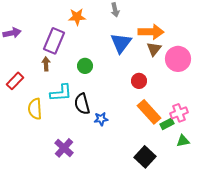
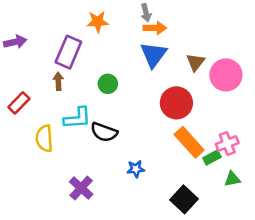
orange arrow: (151, 32) -> (155, 28), moved, size x0.7
red circle: (139, 81) -> (176, 103), size x1.6
black semicircle: (82, 104) -> (104, 132), turned -55
blue star: (101, 119) -> (136, 169), moved

